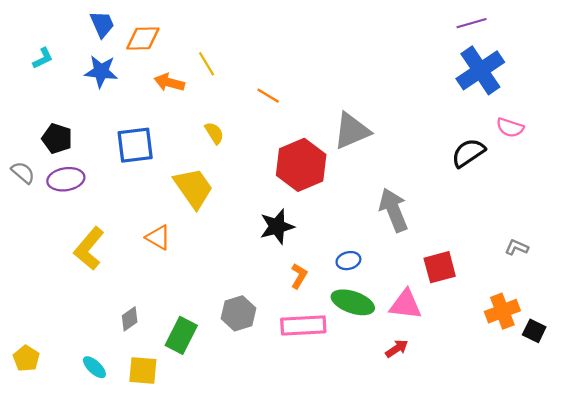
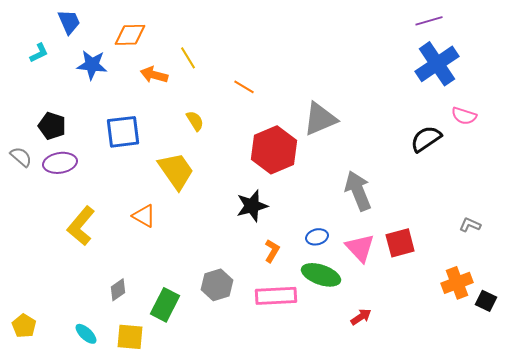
blue trapezoid: (102, 24) -> (69, 22), moved
pink triangle: (406, 305) -> (360, 248), moved, turned 40

